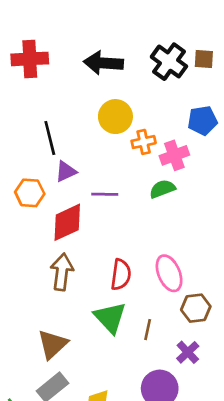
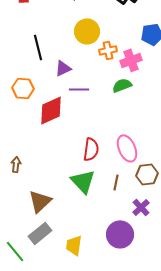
purple triangle: (66, 171) -> (63, 68), moved
brown arrow: (62, 272) -> (16, 164), moved, size x0.6
brown line: (148, 330) -> (116, 182), moved

